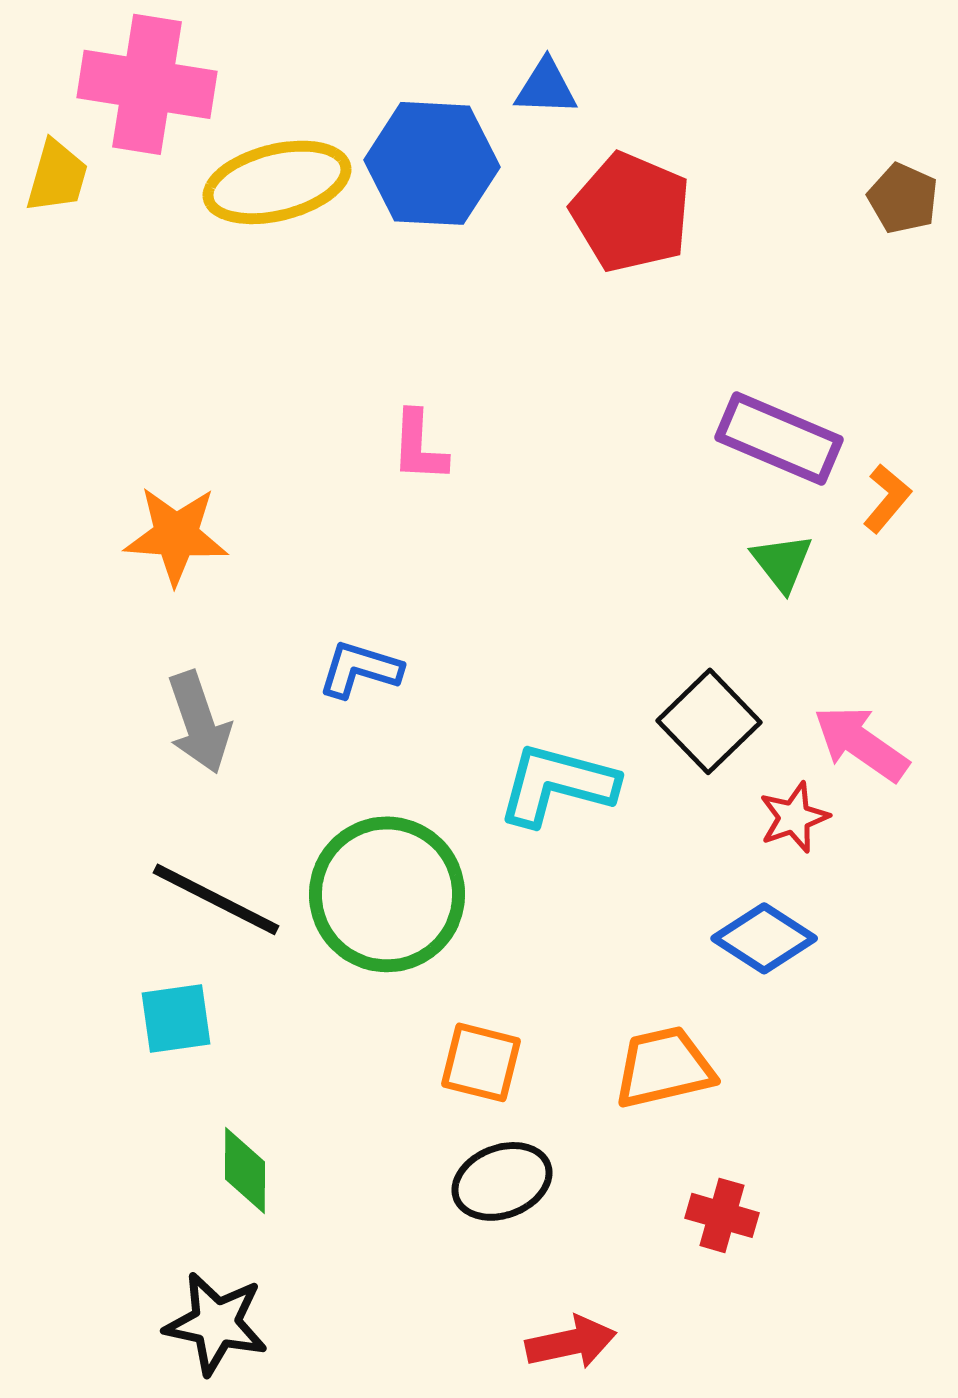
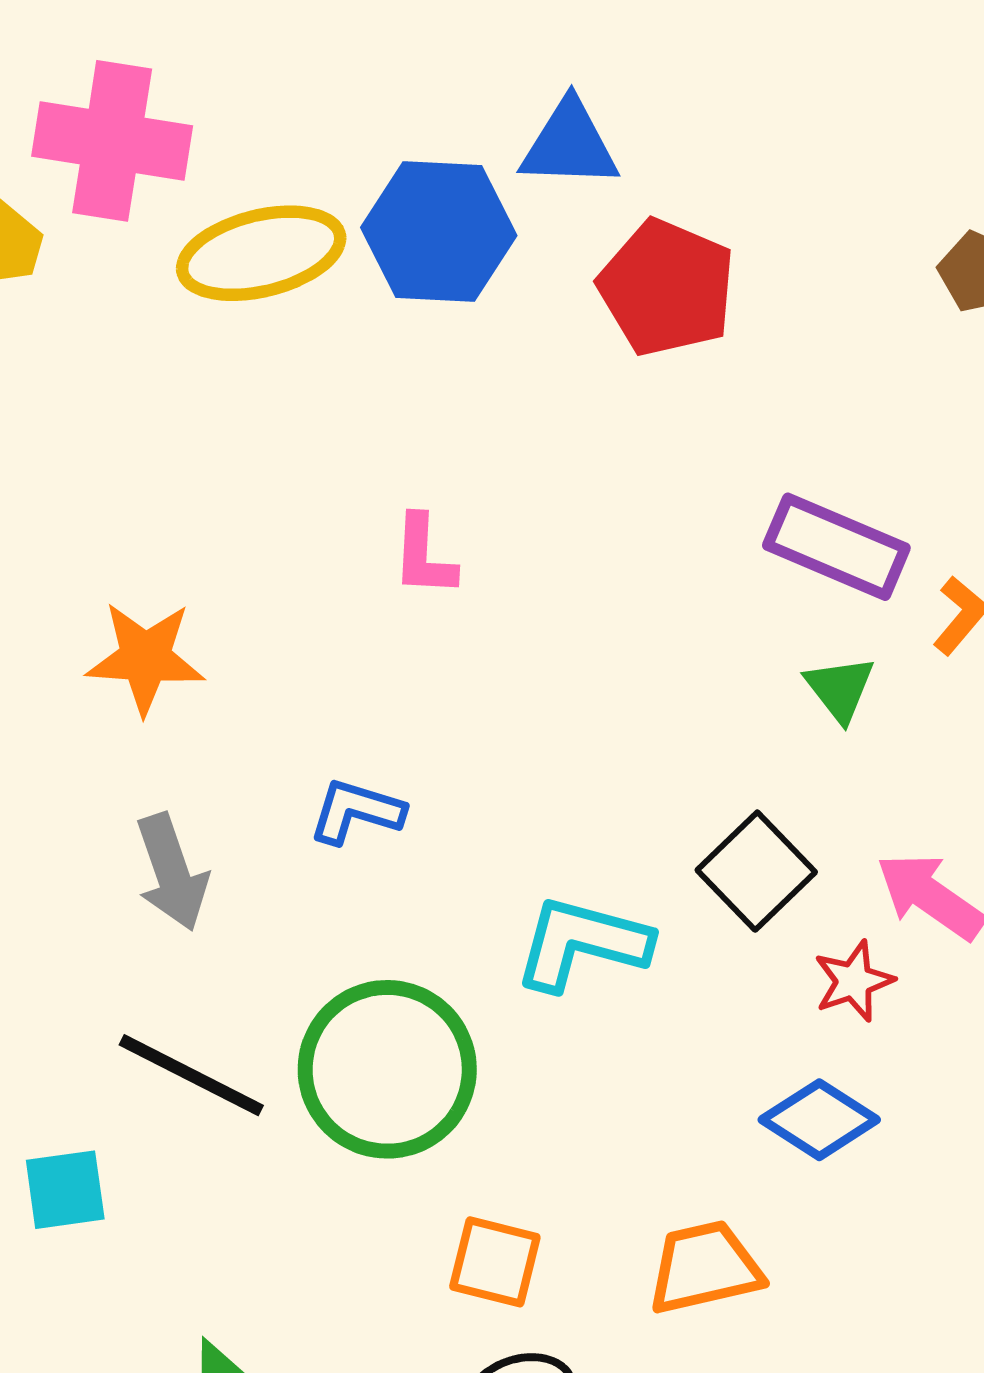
blue triangle: (546, 87) -> (569, 144), size x1.4
cyan square: (176, 1018) -> (65, 1190), moved

